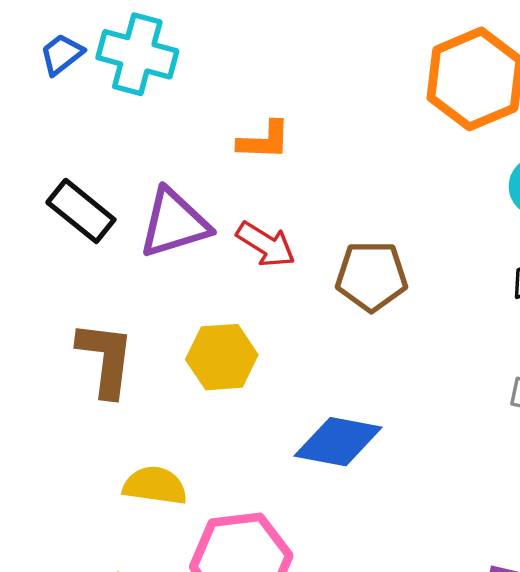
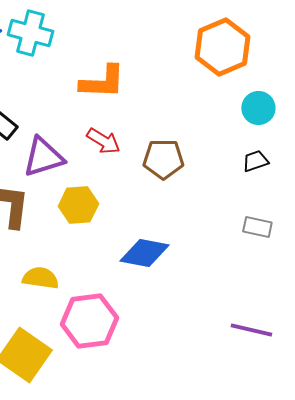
orange L-shape: (264, 141) -> (102, 82), size x1.5
purple triangle: (174, 223) -> (43, 157), moved

